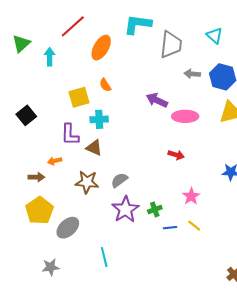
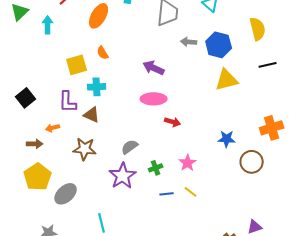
black square: (26, 115) -> (26, 98), moved
pink ellipse: (185, 116) -> (154, 99), moved
gray semicircle: (119, 180) -> (130, 147), moved
green cross: (155, 209) -> (156, 168), moved

